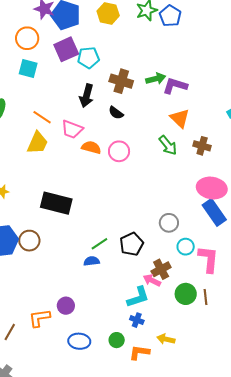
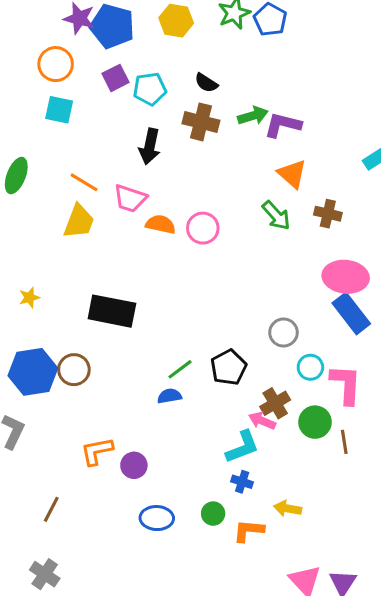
purple square: (66, 49) -> (115, 78), size x0.7
black semicircle: (116, 113) -> (206, 83), moved
green circle: (186, 294) -> (315, 422), moved
orange L-shape: (39, 318) -> (97, 451), moved

